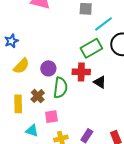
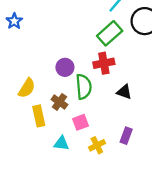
blue star: (11, 41) -> (14, 21), moved
yellow semicircle: (21, 66) -> (27, 88), moved
black triangle: (100, 82) -> (124, 92), moved

